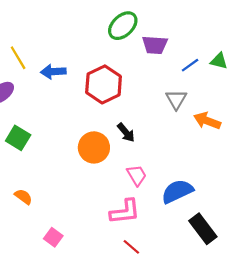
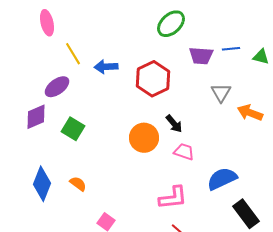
purple trapezoid: (155, 45) -> (201, 56), moved
blue line: (190, 65) -> (231, 49), moved, turned 30
pink trapezoid: (137, 175) -> (184, 152), moved, turned -40

